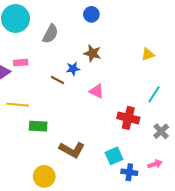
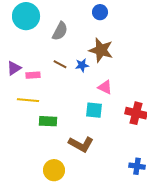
brown star: (92, 53) -> (101, 50), size x1.4
pink rectangle: (21, 63) -> (33, 75), moved
brown line: (58, 80) -> (60, 64), moved
cyan square: (114, 156) -> (94, 110), moved, turned 30

